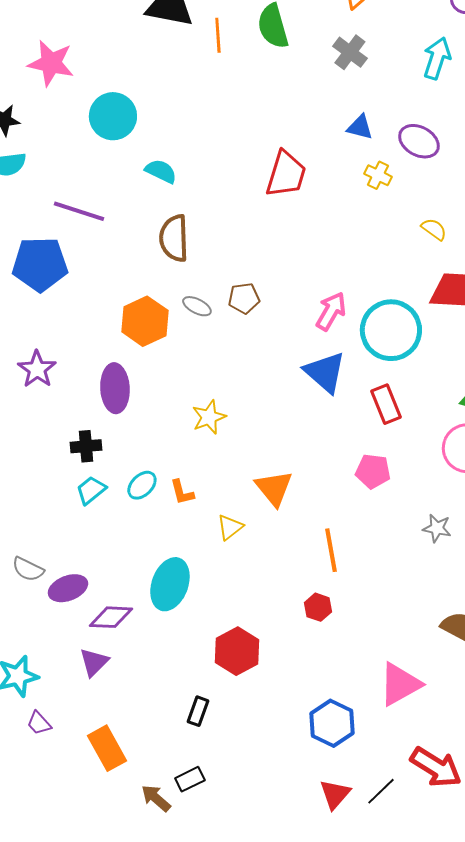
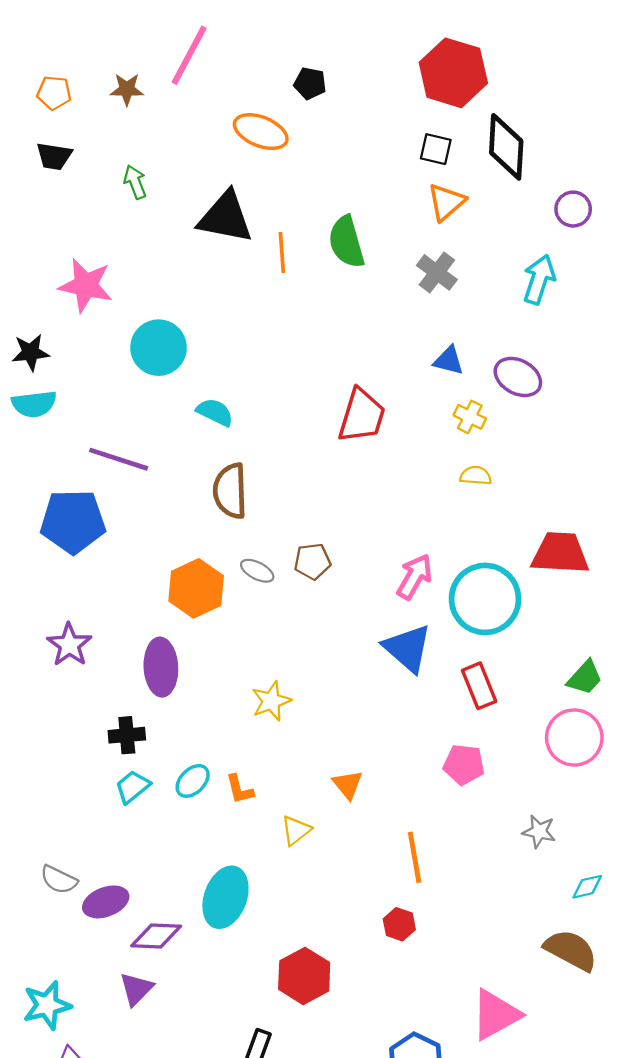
yellow semicircle: (434, 229) -> (476, 476), moved, turned -32
orange triangle: (274, 488) -> (348, 785), size x0.7

